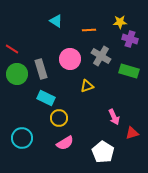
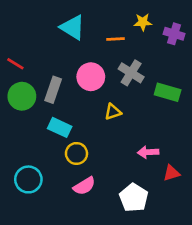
cyan triangle: (56, 21) -> (73, 27), size x1.5
yellow star: (120, 22) -> (143, 22), moved
purple cross: (130, 39) -> (174, 34), moved
gray rectangle: (41, 69) -> (53, 90), turned 36
pink arrow: (114, 117) -> (148, 152), turned 112

